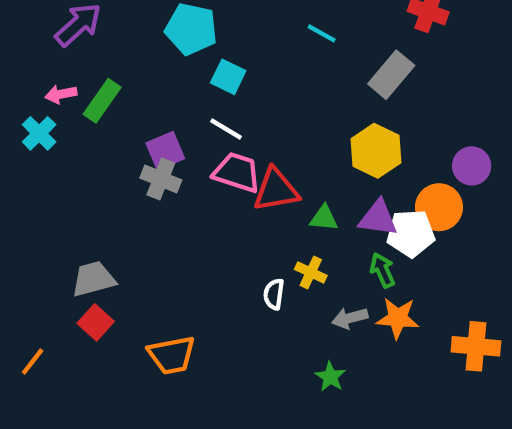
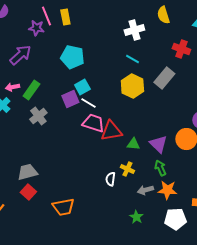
cyan square: (228, 77) -> (82, 87), moved, turned 35
purple square: (165, 151) -> (70, 99), moved
yellow hexagon: (376, 151) -> (132, 86), moved
gray cross: (161, 179) -> (38, 116), moved, turned 30
purple triangle: (378, 218) -> (158, 144), turned 36
white pentagon: (411, 233) -> (175, 219), moved

